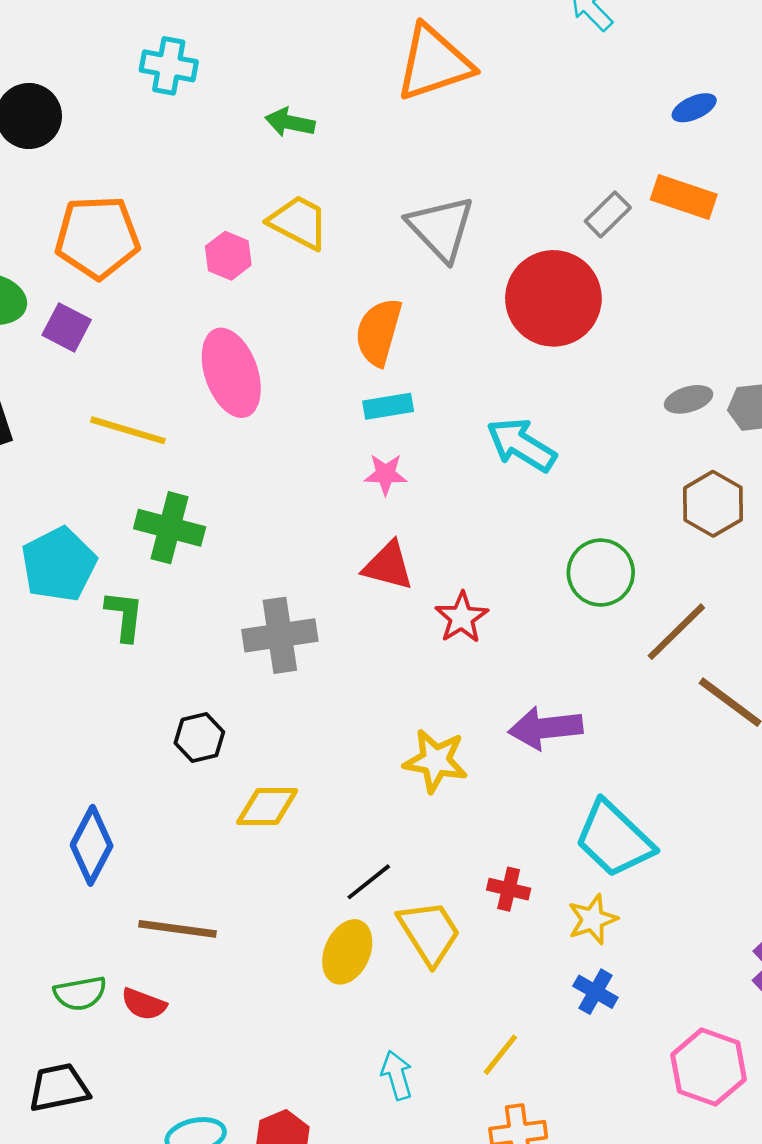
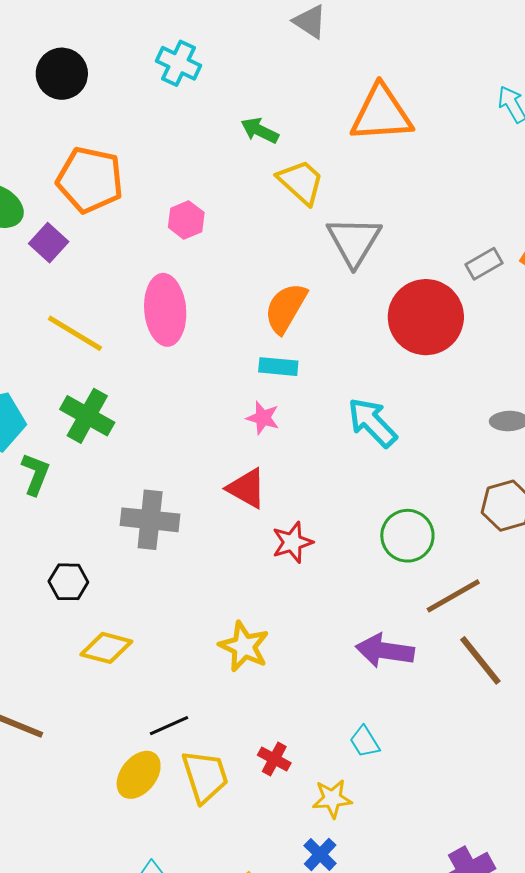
yellow trapezoid: (299, 222) -> (301, 182), moved
purple arrow: (545, 728) -> (385, 651), moved
cyan trapezoid: (614, 839) -> (365, 742), size x0.5

